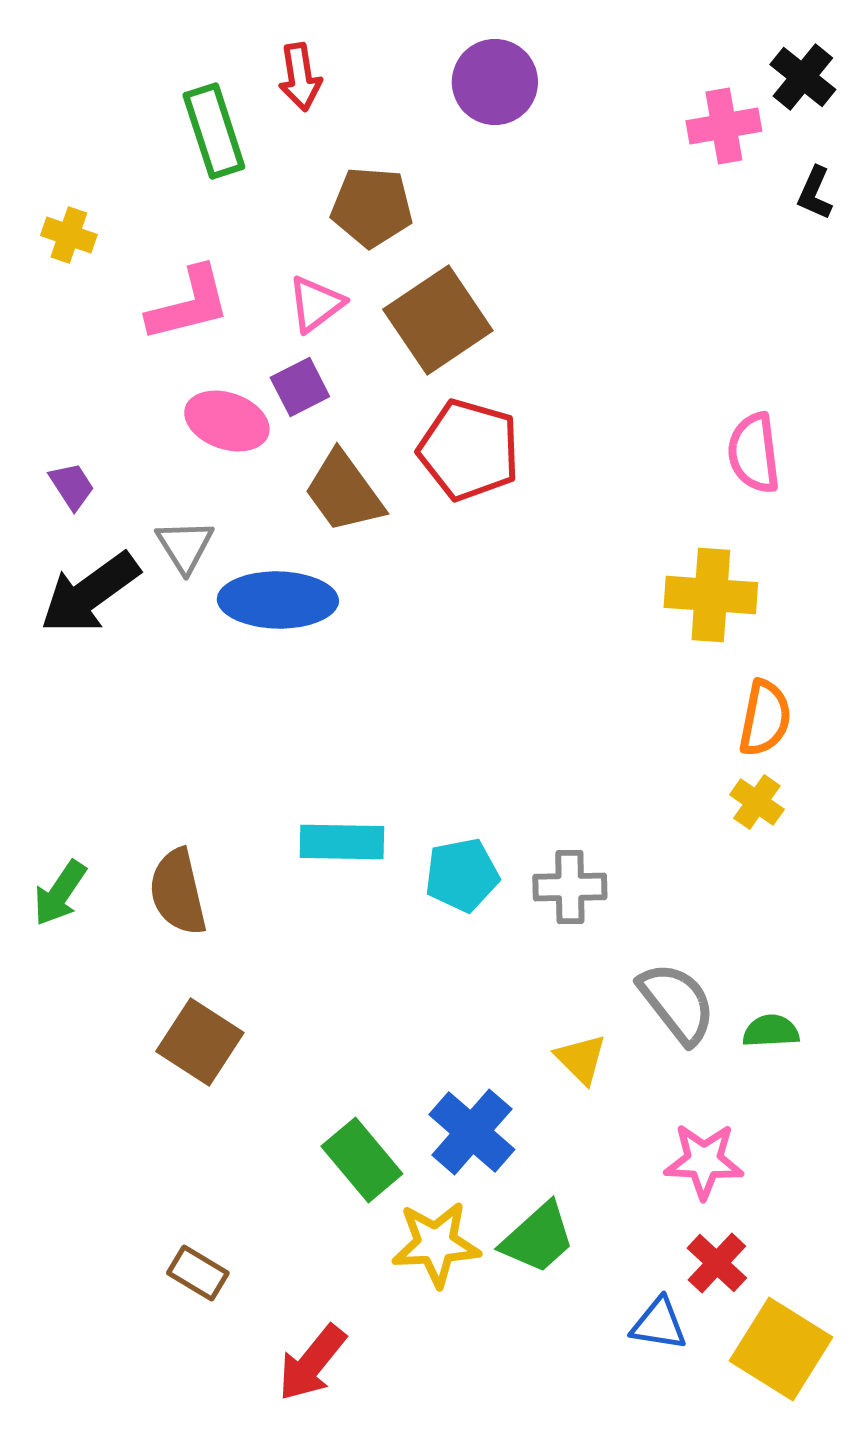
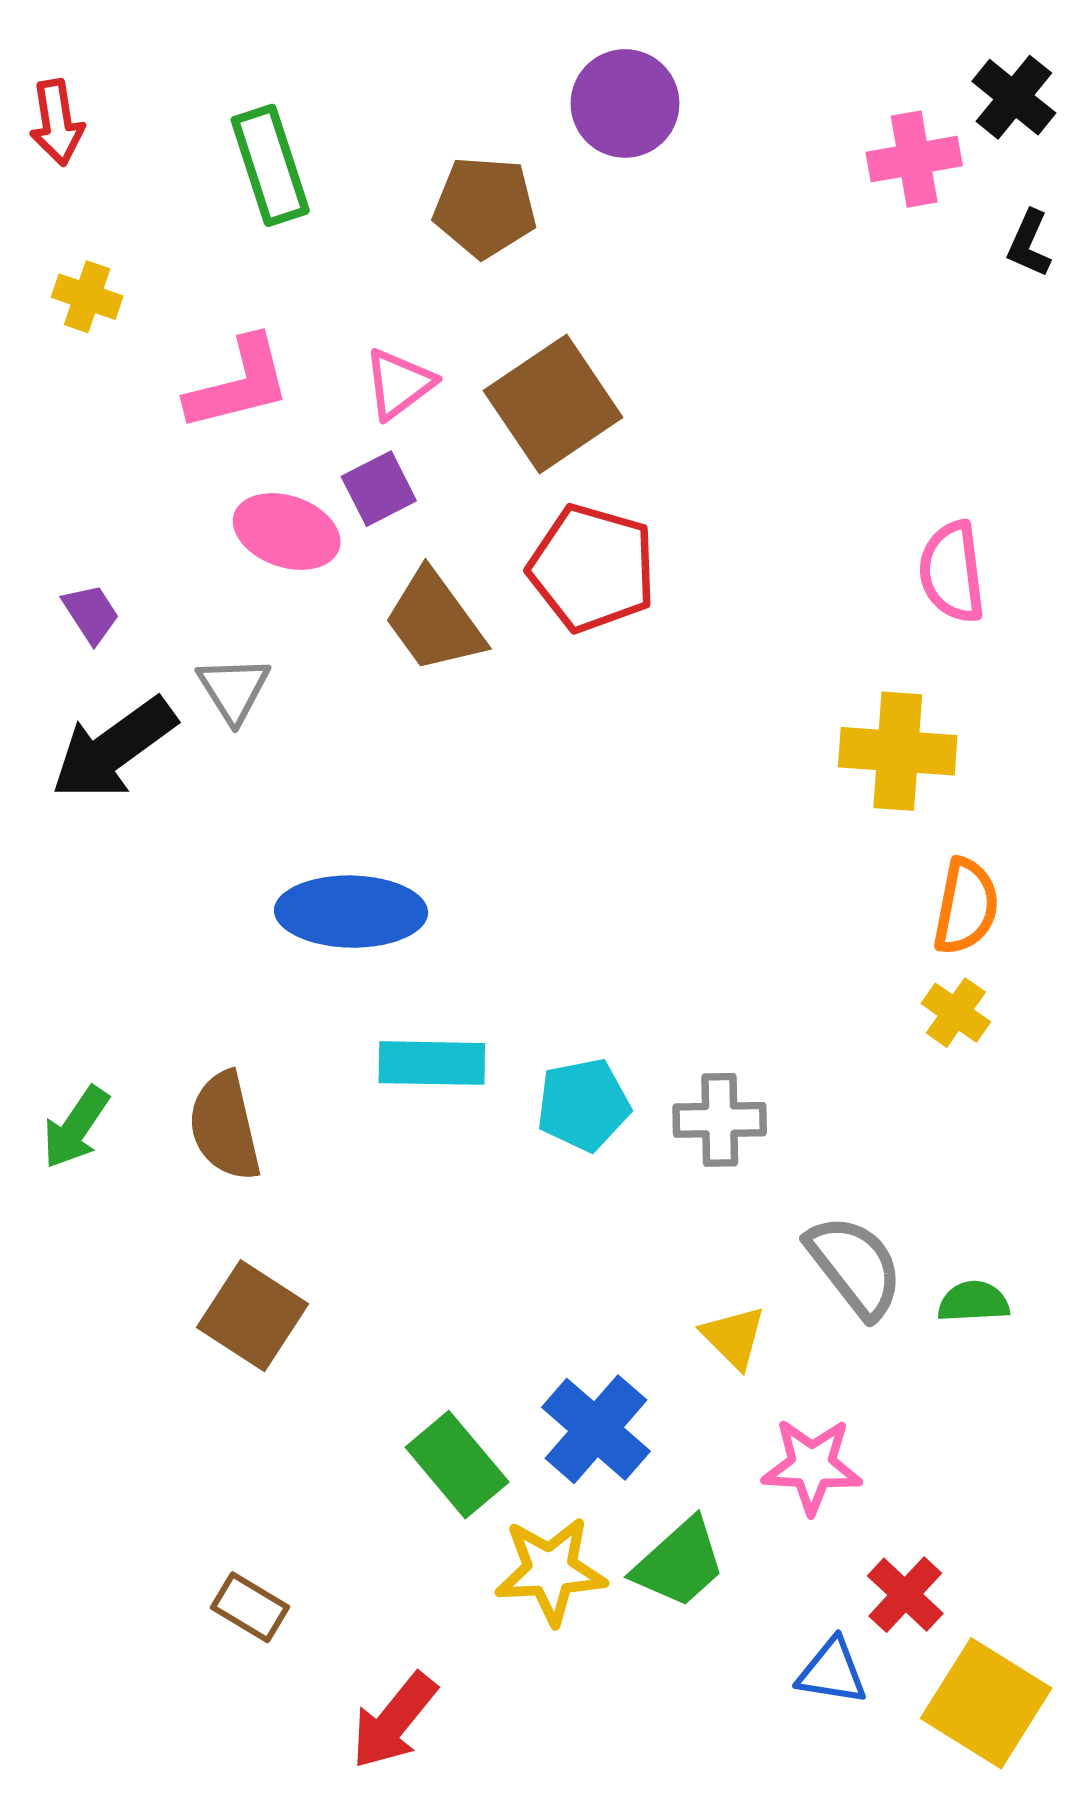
red arrow: (300, 77) -> (57, 122), moved
brown pentagon: (372, 207) -> (485, 207), moved
blue ellipse: (278, 600) -> (351, 912), moved
pink star: (704, 1161) -> (812, 1466), moved

